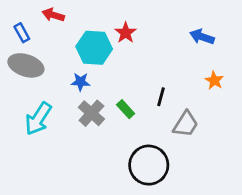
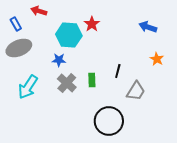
gray ellipse: (26, 65) -> (19, 48), turned -40
green rectangle: (126, 109) -> (92, 80), turned 40

